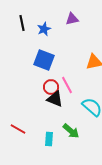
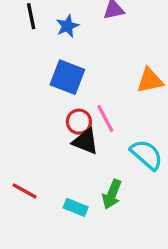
green arrow: (71, 131) -> (112, 194), turned 72
cyan rectangle: (49, 139) -> (76, 207), turned -72

